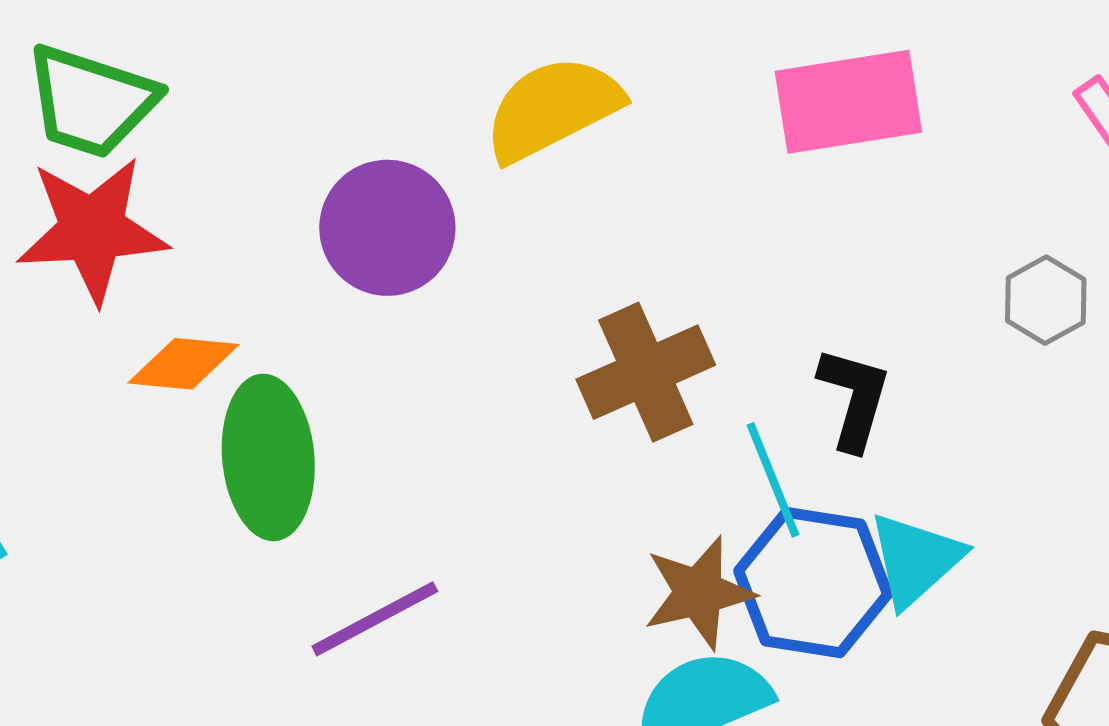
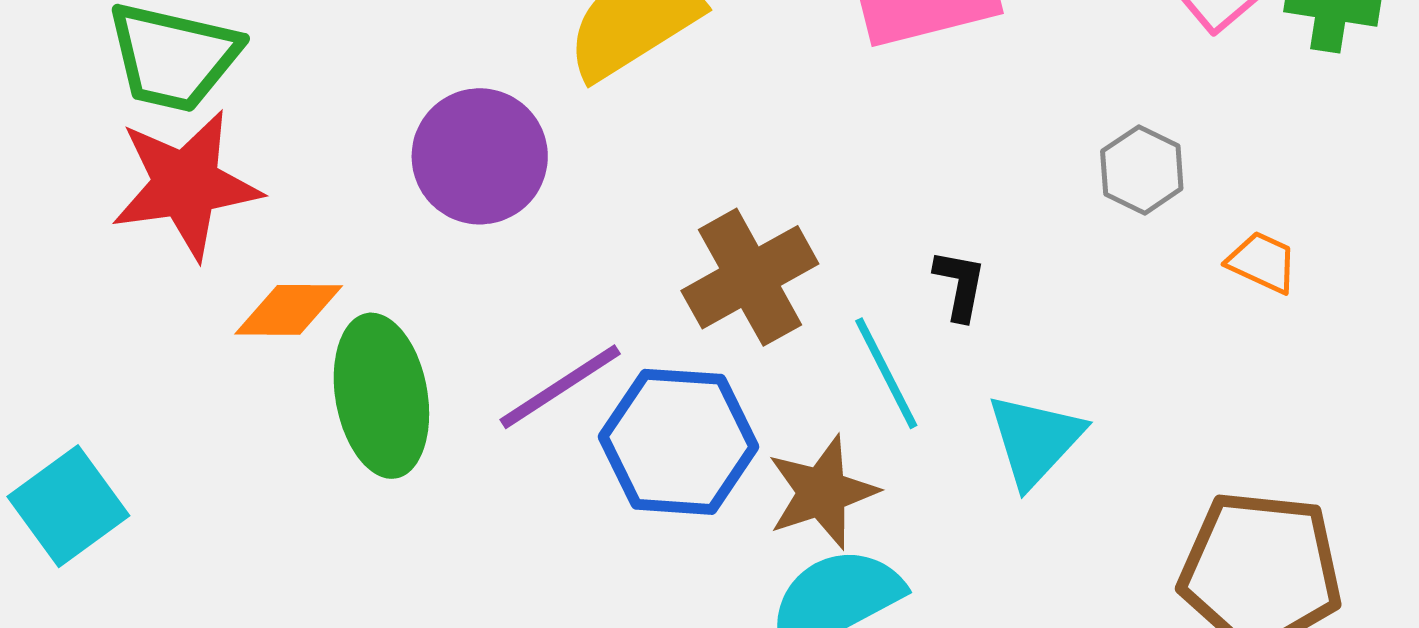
black L-shape: (854, 398) -> (960, 285), size x0.7
blue hexagon: (813, 582) -> (679, 442), moved
purple line: (375, 619) -> (560, 387), moved

